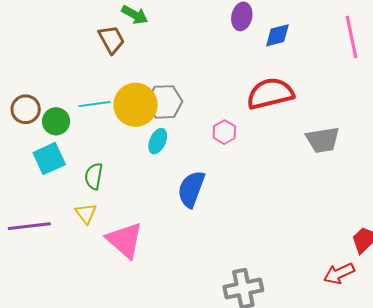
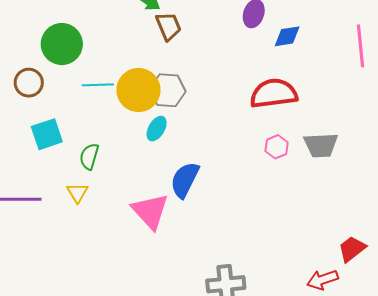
brown trapezoid: (111, 40) -> (168, 26), moved
green circle: (56, 121) -> (62, 44), moved, size x1.5
pink hexagon: (224, 132) -> (277, 147), moved
pink triangle: (125, 240) -> (150, 211), moved

